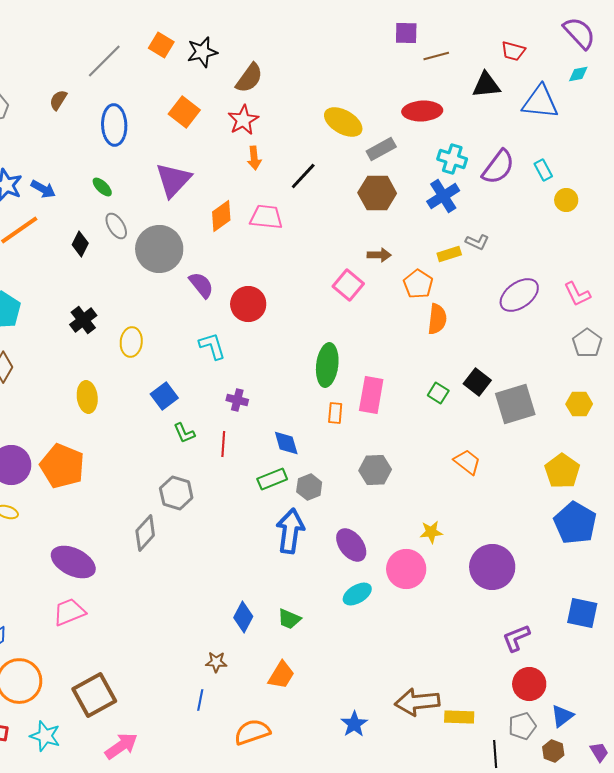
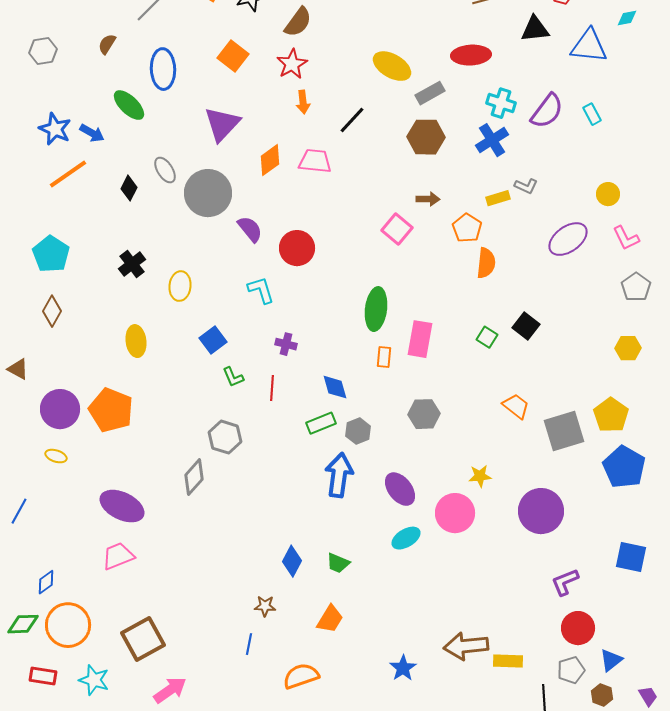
green ellipse: (102, 187) -> (129, 105), moved, size x1.6
yellow circle: (566, 200) -> (608, 194), moved
gray square: (515, 404) -> (564, 431), moved

